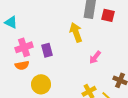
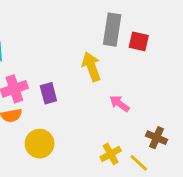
pink arrow: (95, 57) -> (119, 104), turned 88

